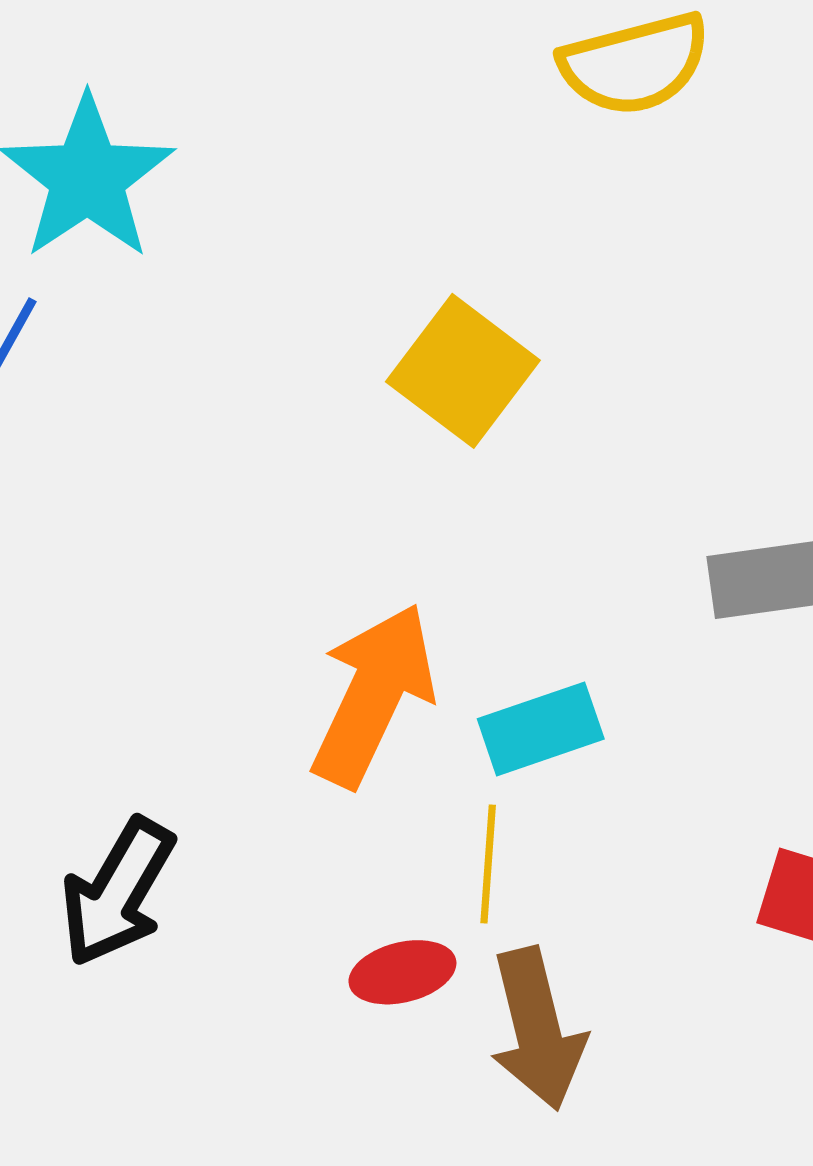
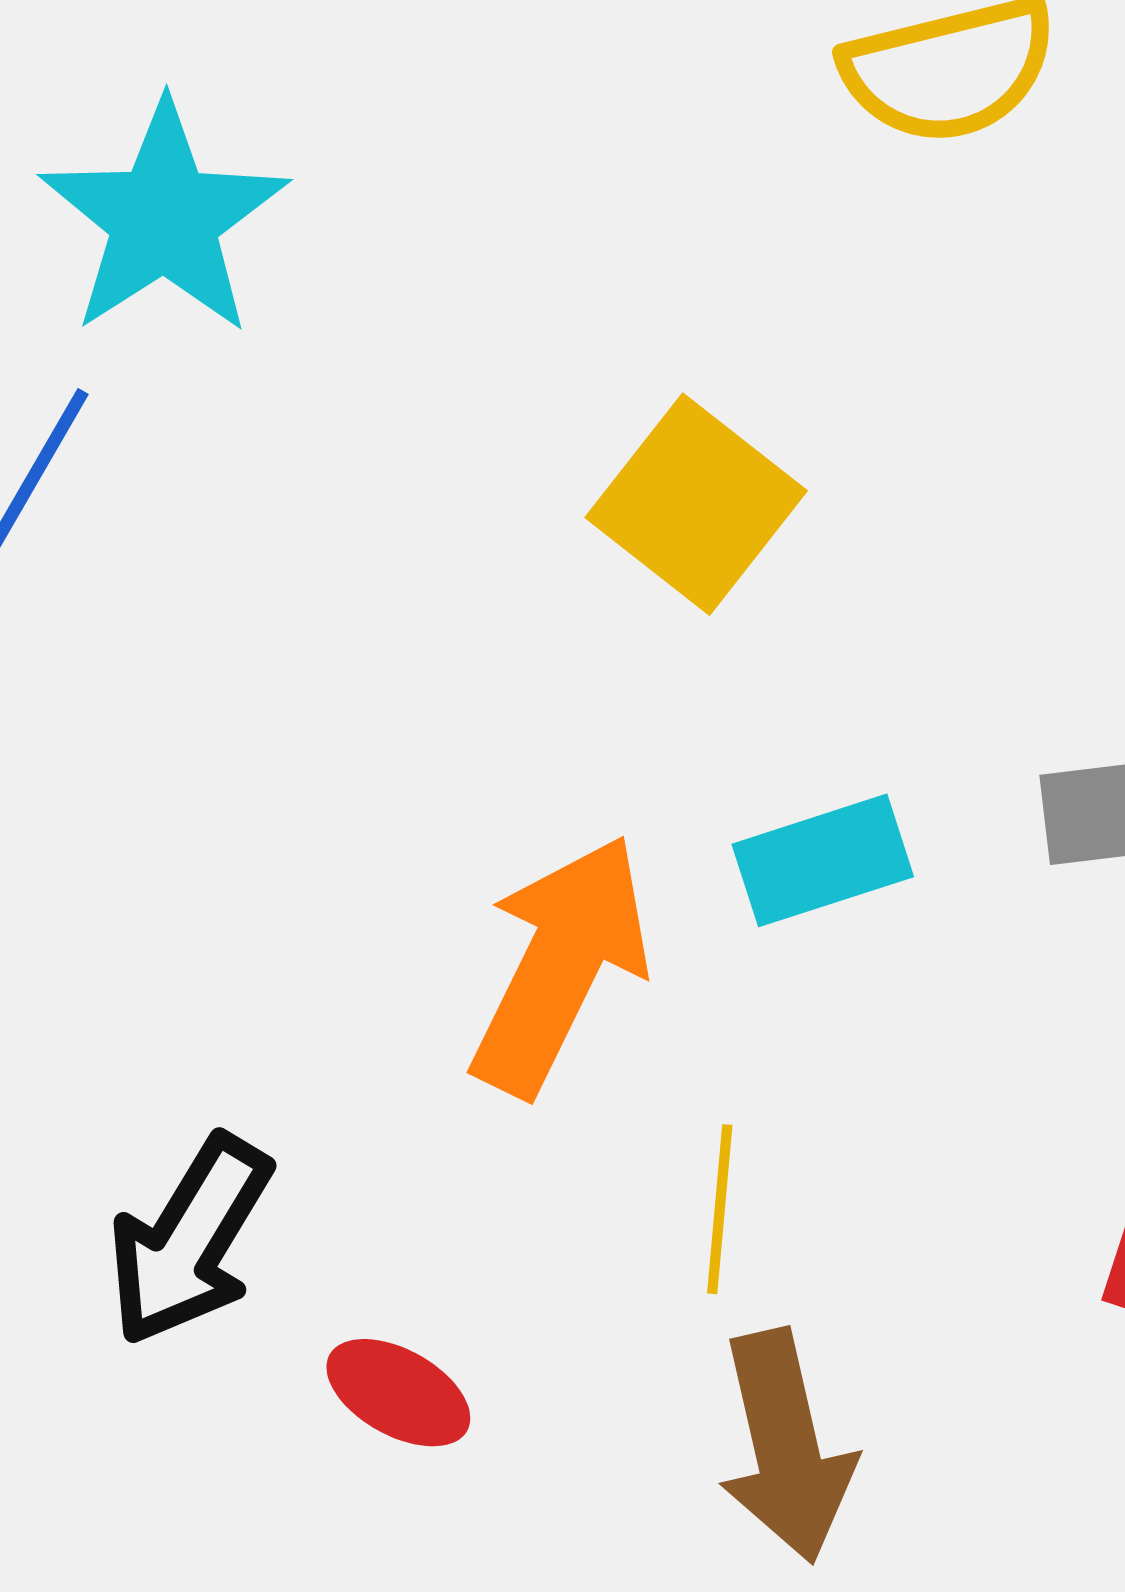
cyan rectangle: (541, 729) -> (823, 860), moved
red ellipse: (402, 972) -> (398, 1393), moved, turned 42

